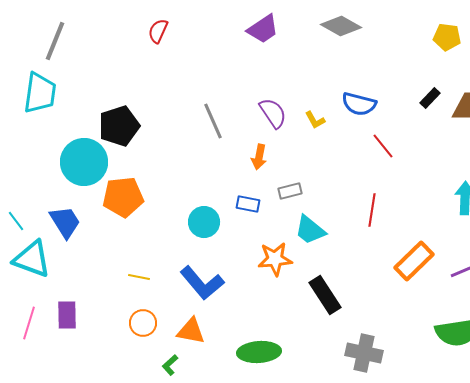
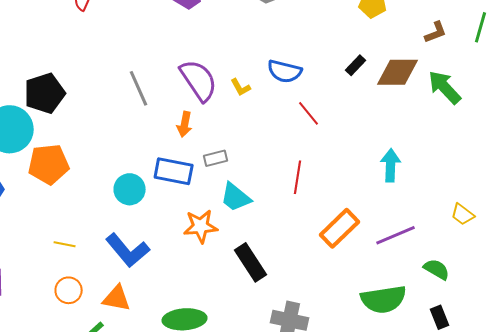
purple semicircle: (273, 113) -> (199, 80), size x1.4
blue rectangle: (248, 204) -> (174, 171), size x1.6

